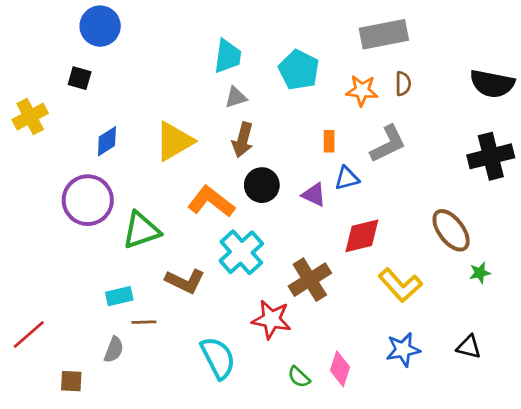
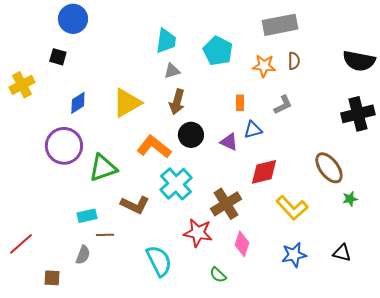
gray L-shape: (388, 144) -> (283, 105), size x0.7
pink diamond: (340, 369) -> (242, 244), moved

